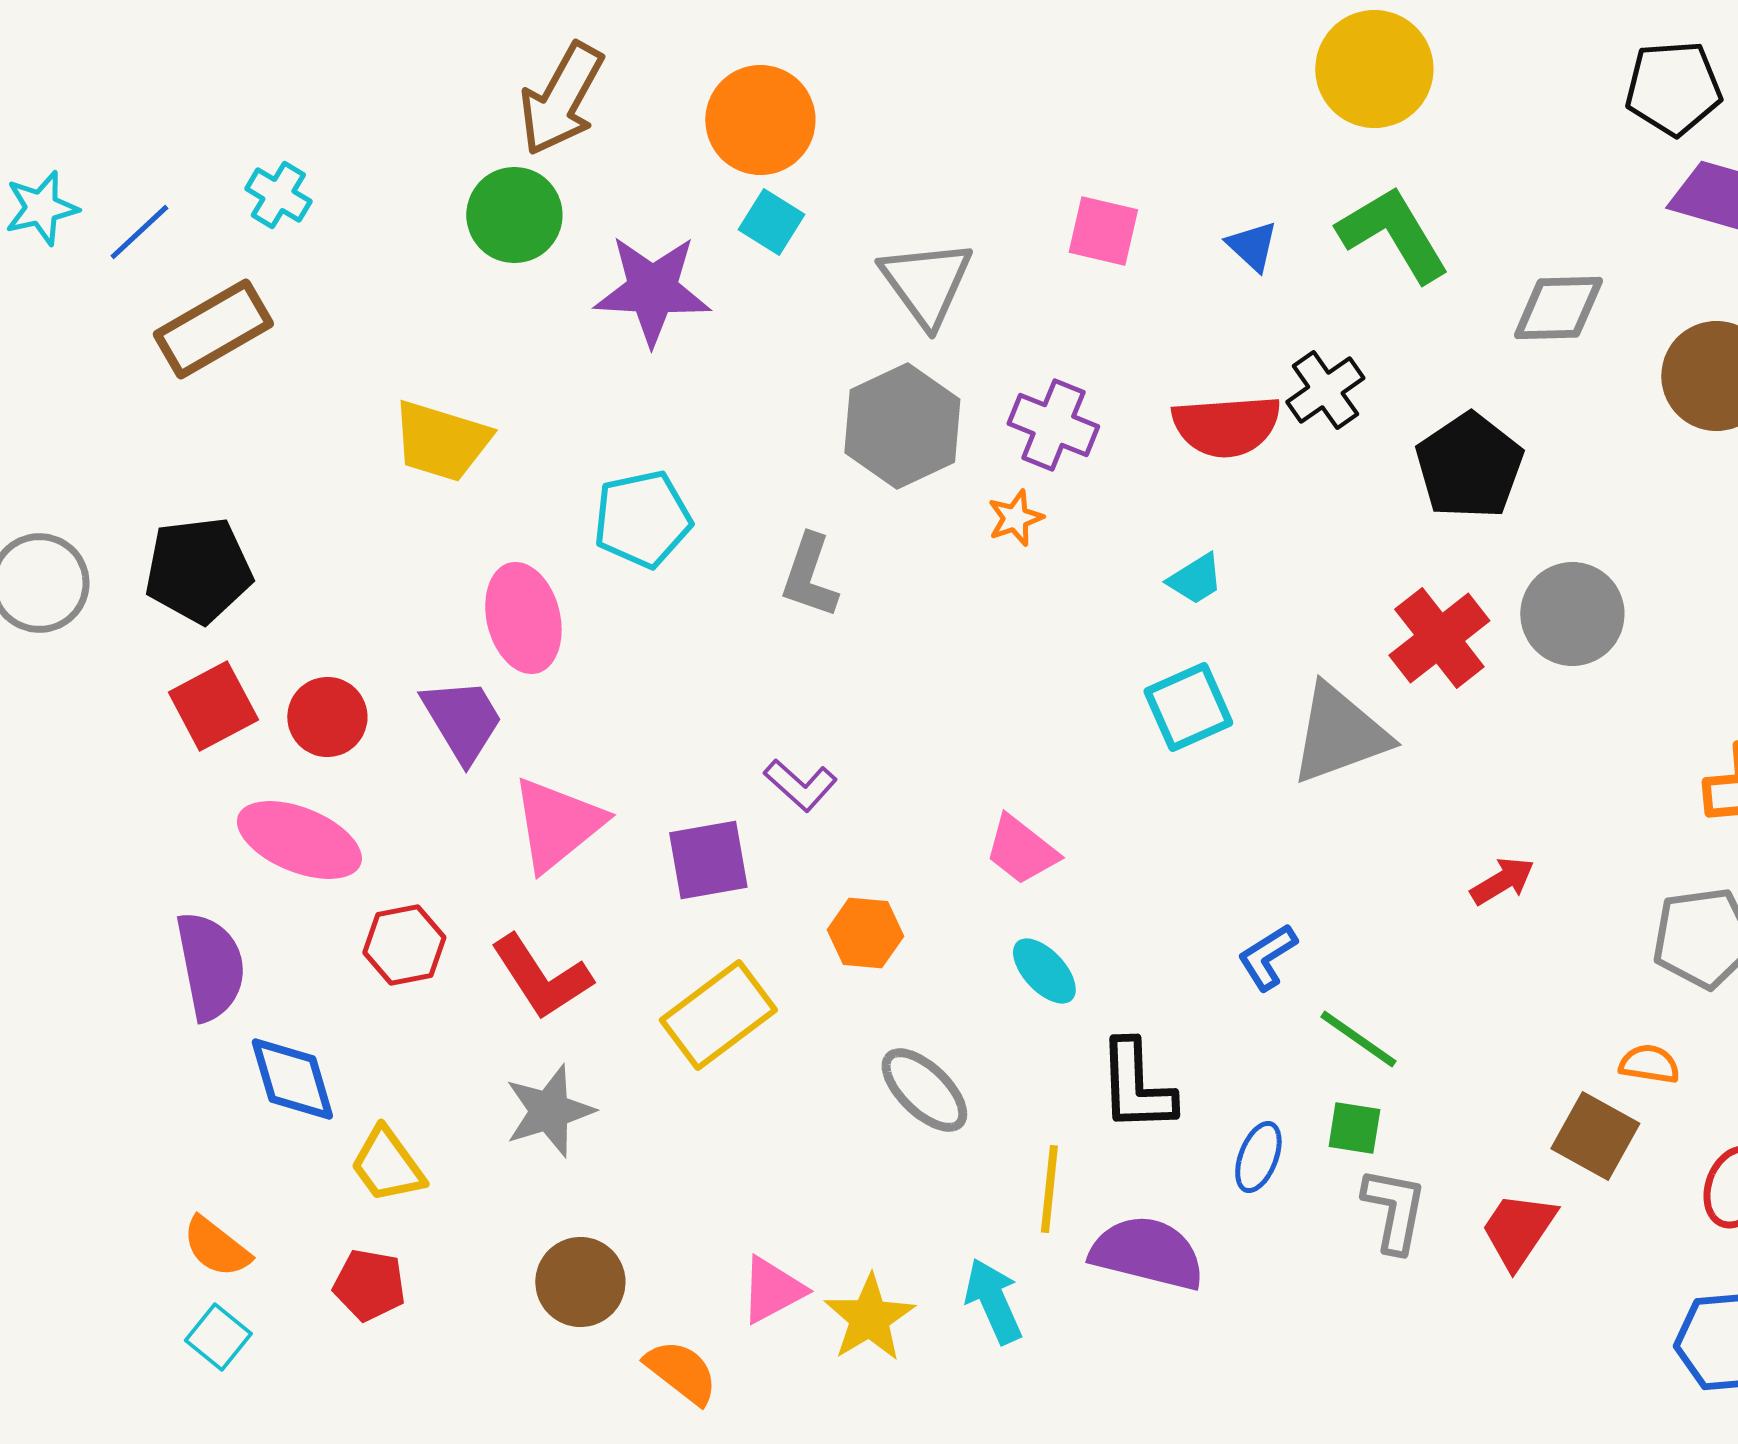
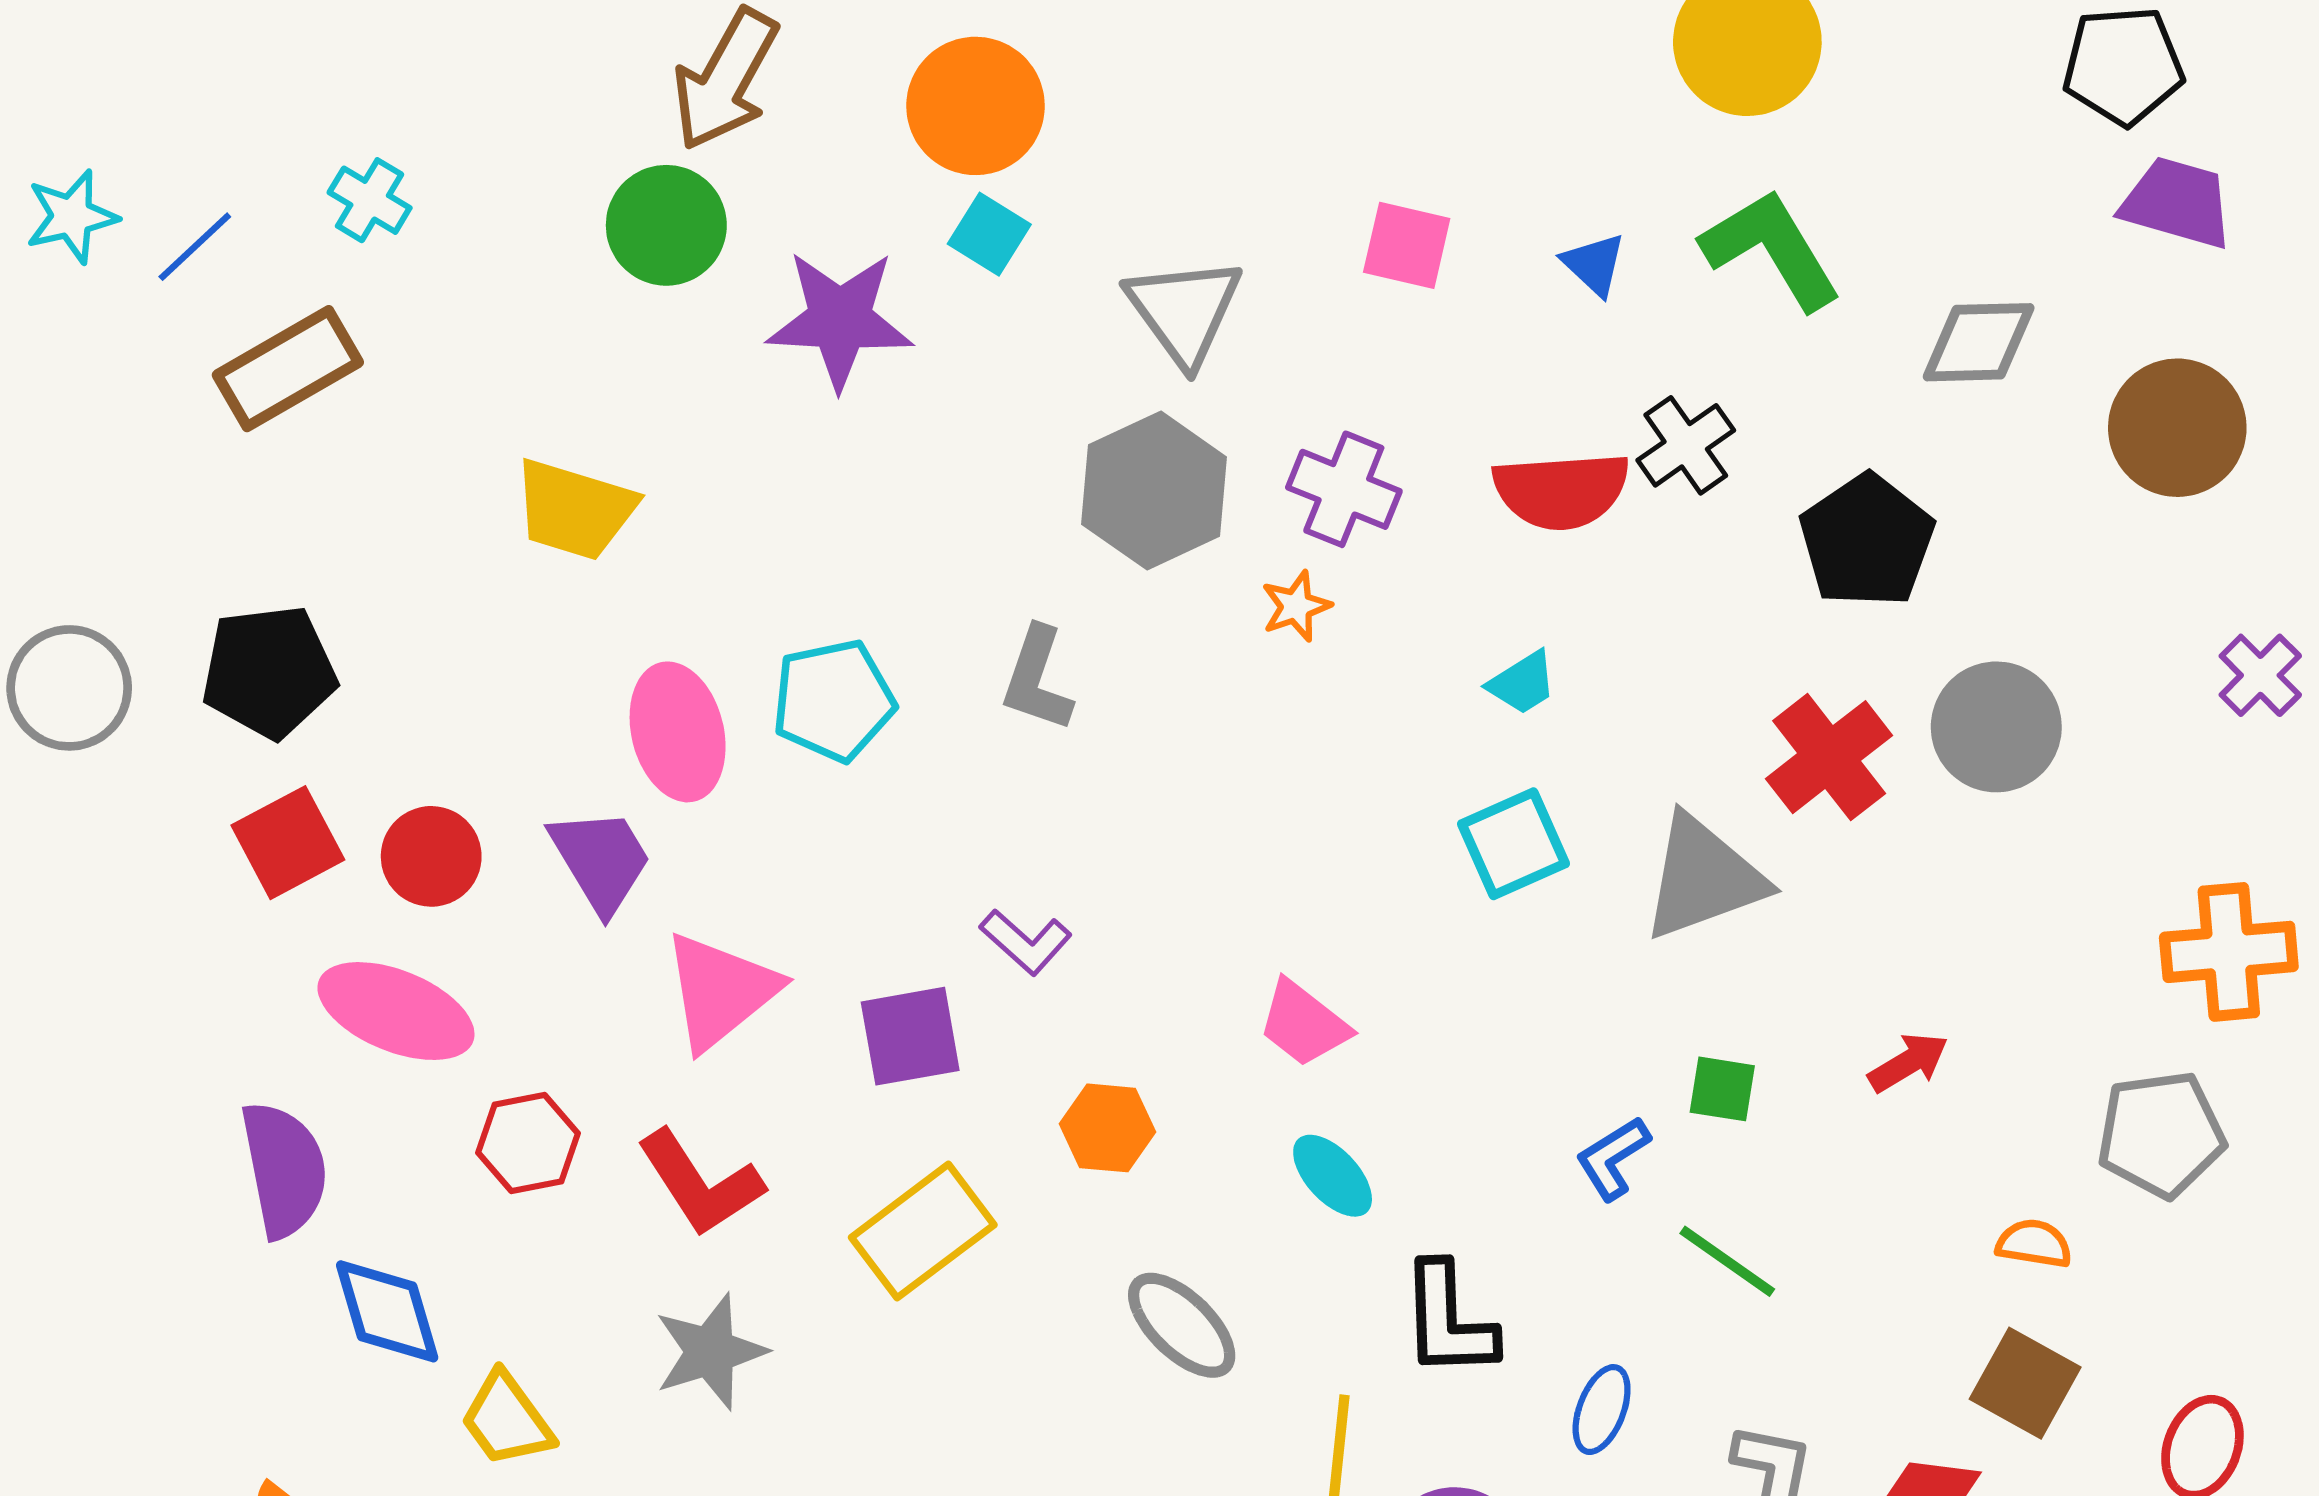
cyan pentagon: (642, 519) -> (833, 701), moved
orange semicircle: (1649, 1064) -> (2034, 1244), moved
green square: (1354, 1128) -> (1722, 1089), moved

